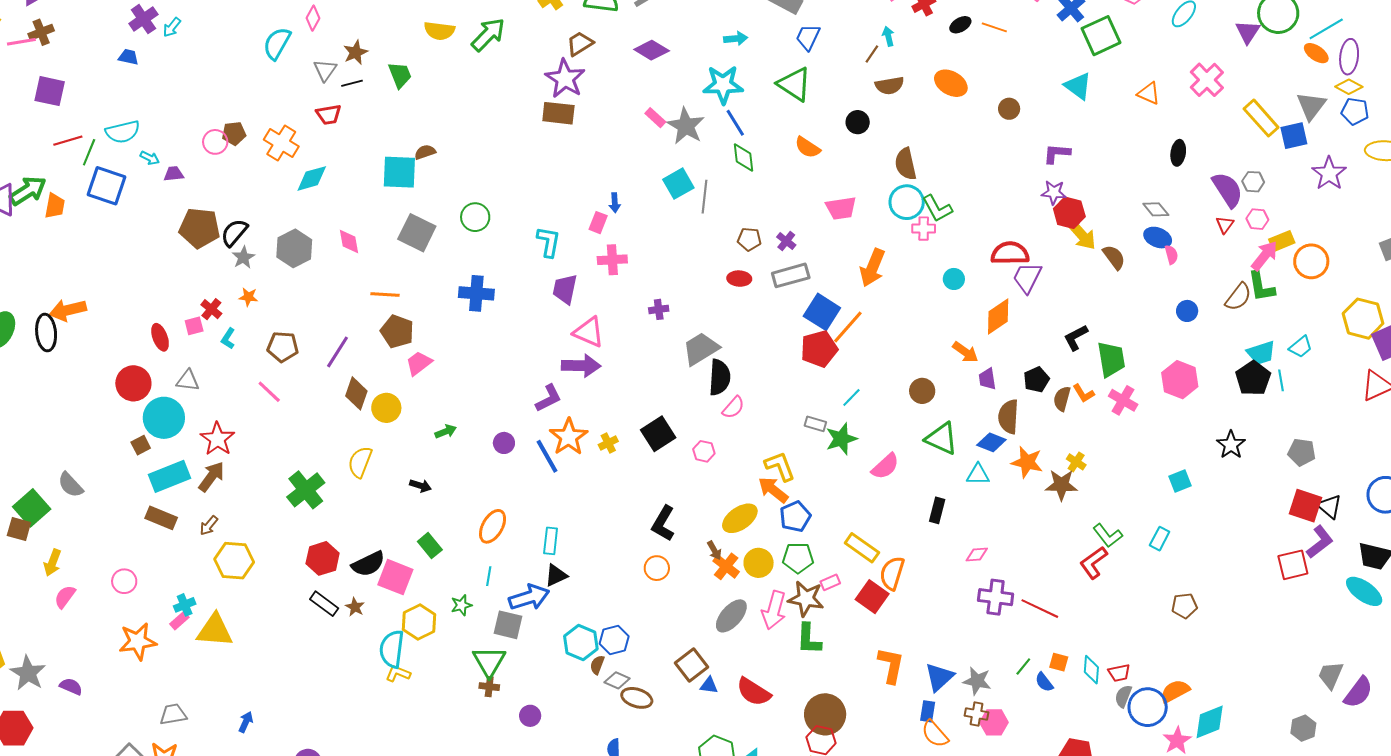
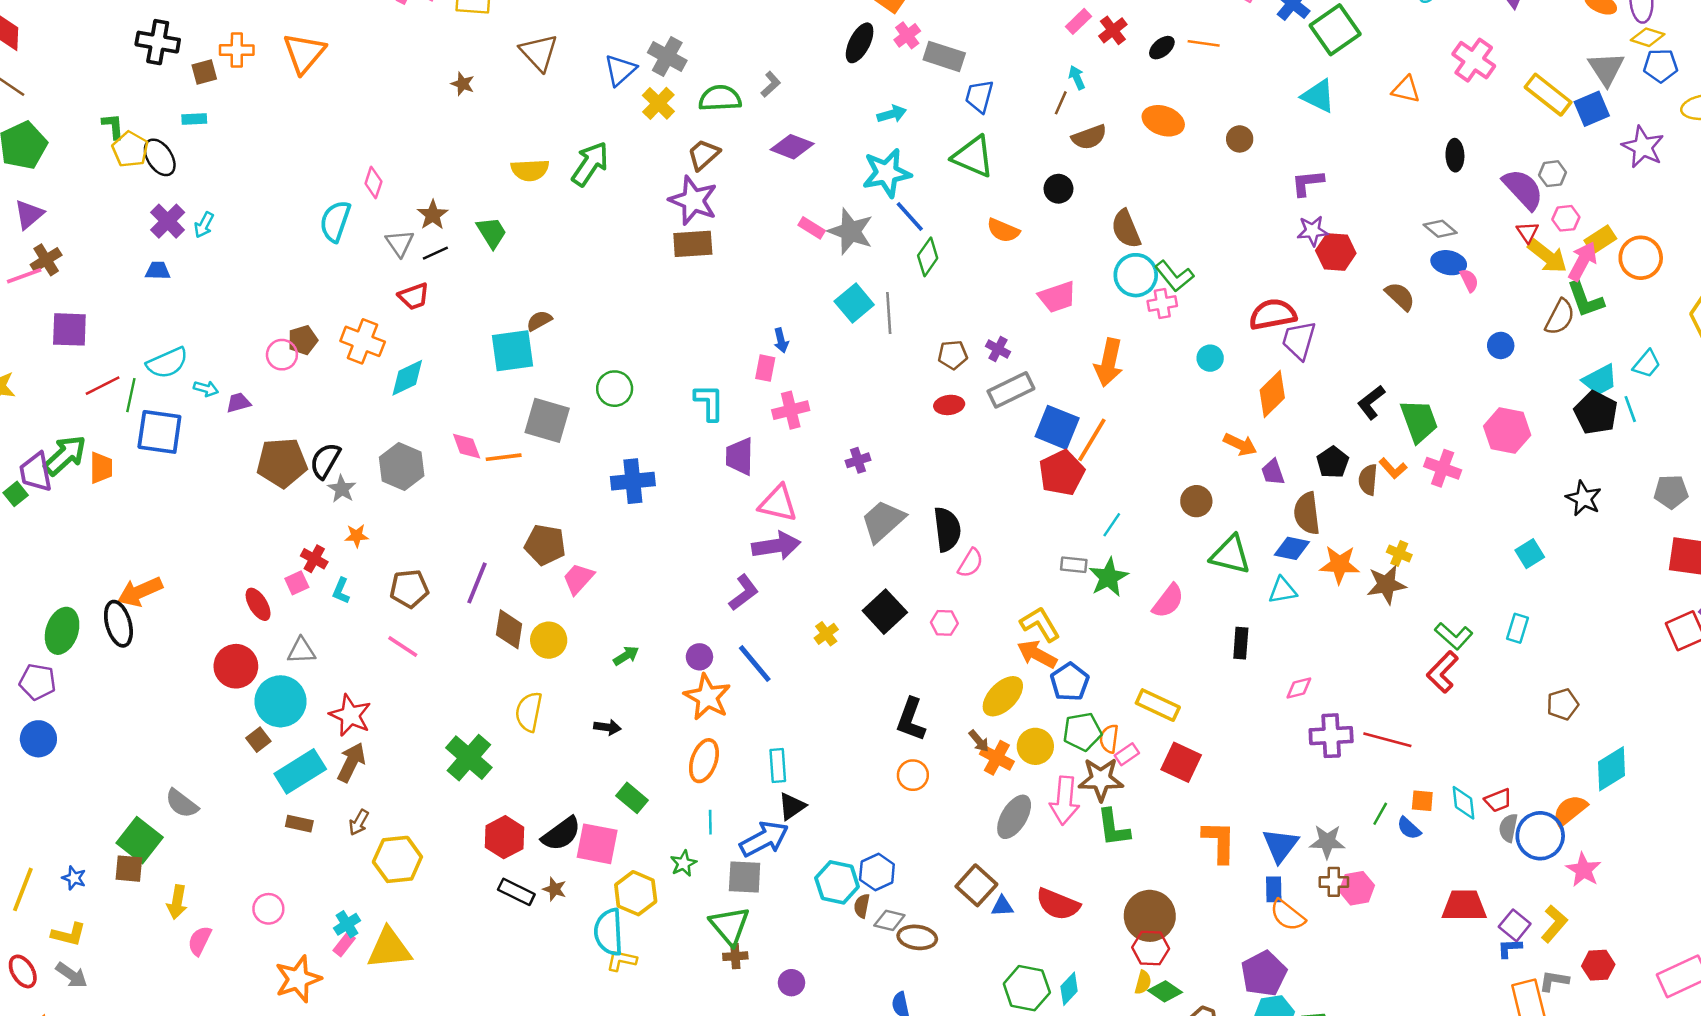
green diamond: (744, 158) -> (928, 257), turned 52
yellow arrow: (1082, 235) -> (1547, 256), moved
orange line: (385, 294) -> (504, 457), moved
gray trapezoid: (701, 349) -> (883, 521), moved
orange star: (569, 437) -> (707, 697), moved
brown rectangle: (161, 518) -> (299, 824), size x0.7
orange semicircle: (892, 573) -> (1109, 739), moved, size x0.7
cyan diamond: (1210, 722) -> (1612, 769), moved

